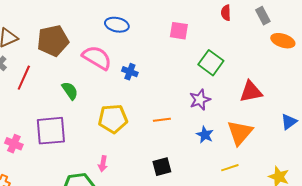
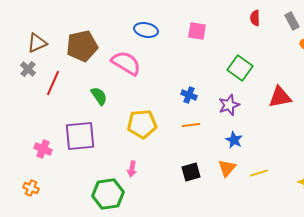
pink square: (179, 31) -> (197, 31), moved
blue cross: (130, 72) -> (189, 95), moved
orange triangle: (240, 133) -> (227, 168), moved, size x0.7

